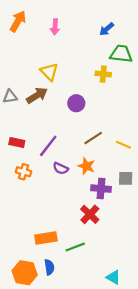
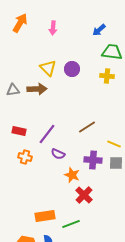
yellow cross: (103, 74) -> (107, 76), moved
brown arrow: (37, 95) -> (37, 89), turned 30
purple circle: (76, 103) -> (72, 69), moved
yellow line: (123, 145) -> (114, 144), moved
orange star: (86, 166) -> (72, 175), moved
purple cross: (101, 189) -> (93, 160), moved

